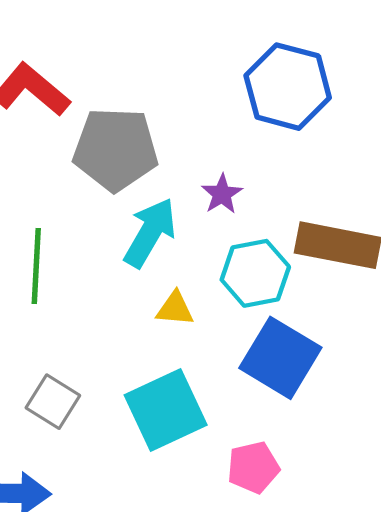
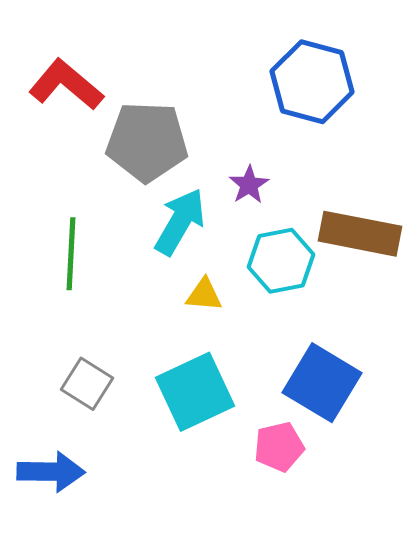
blue square: (280, 358) -> (322, 383), moved

